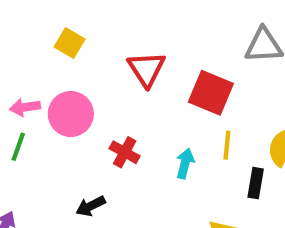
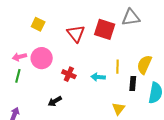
red square: (211, 93) -> (105, 29), moved
cyan arrow: (185, 163) -> (98, 77), turned -96

